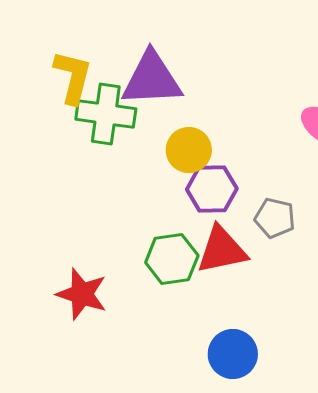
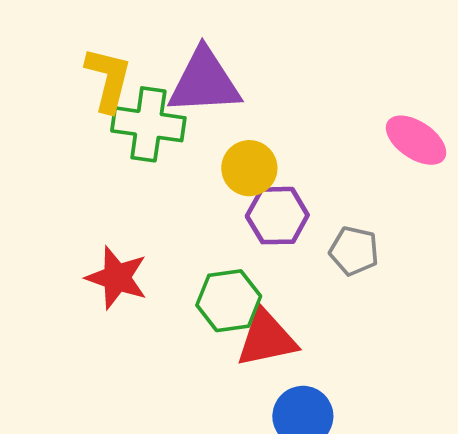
red triangle: (222, 250) -> (266, 338), moved
red star: (82, 294) -> (117, 278), moved

